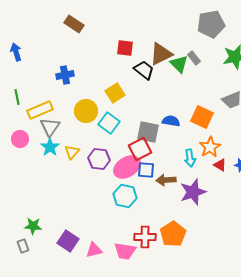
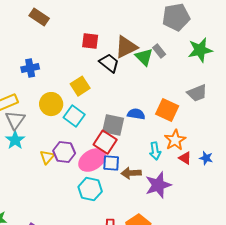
red square: (140, 149) -> (105, 142), turned -30
yellow triangle: (72, 152) -> (47, 157), moved

